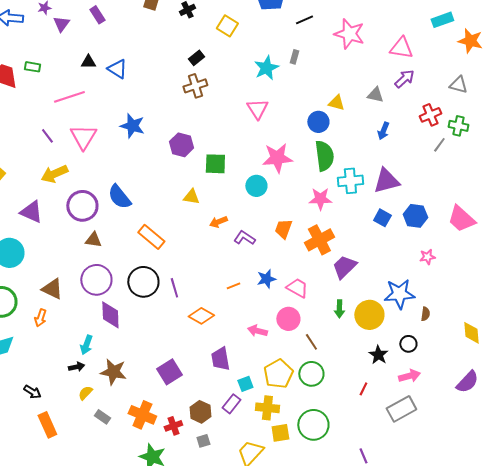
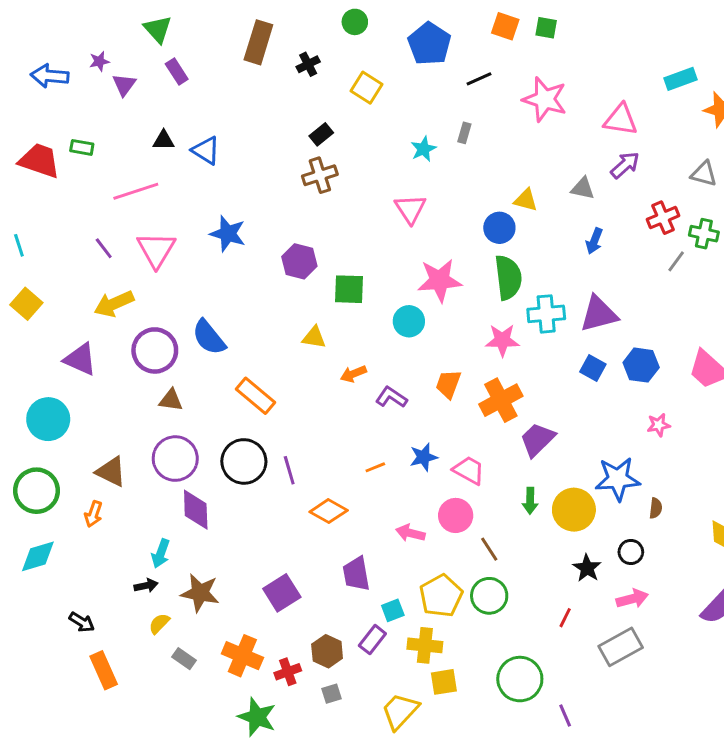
cyan star: (266, 68) -> (423, 149), size x0.7
green circle: (313, 425) -> (520, 679), moved

